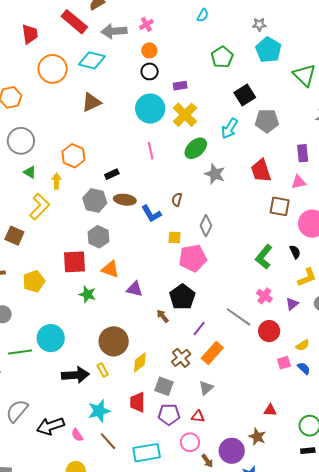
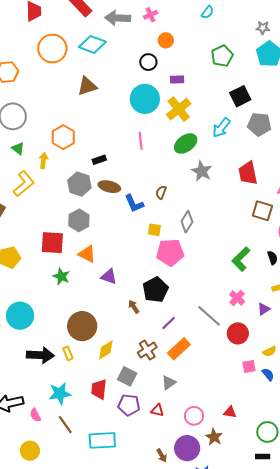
orange circle: (149, 50) -> (166, 40), moved
pink circle: (190, 442) -> (194, 416), moved

